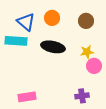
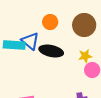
brown circle: (86, 21) -> (84, 25), size x1.5
blue triangle: (26, 22) -> (30, 41), moved

